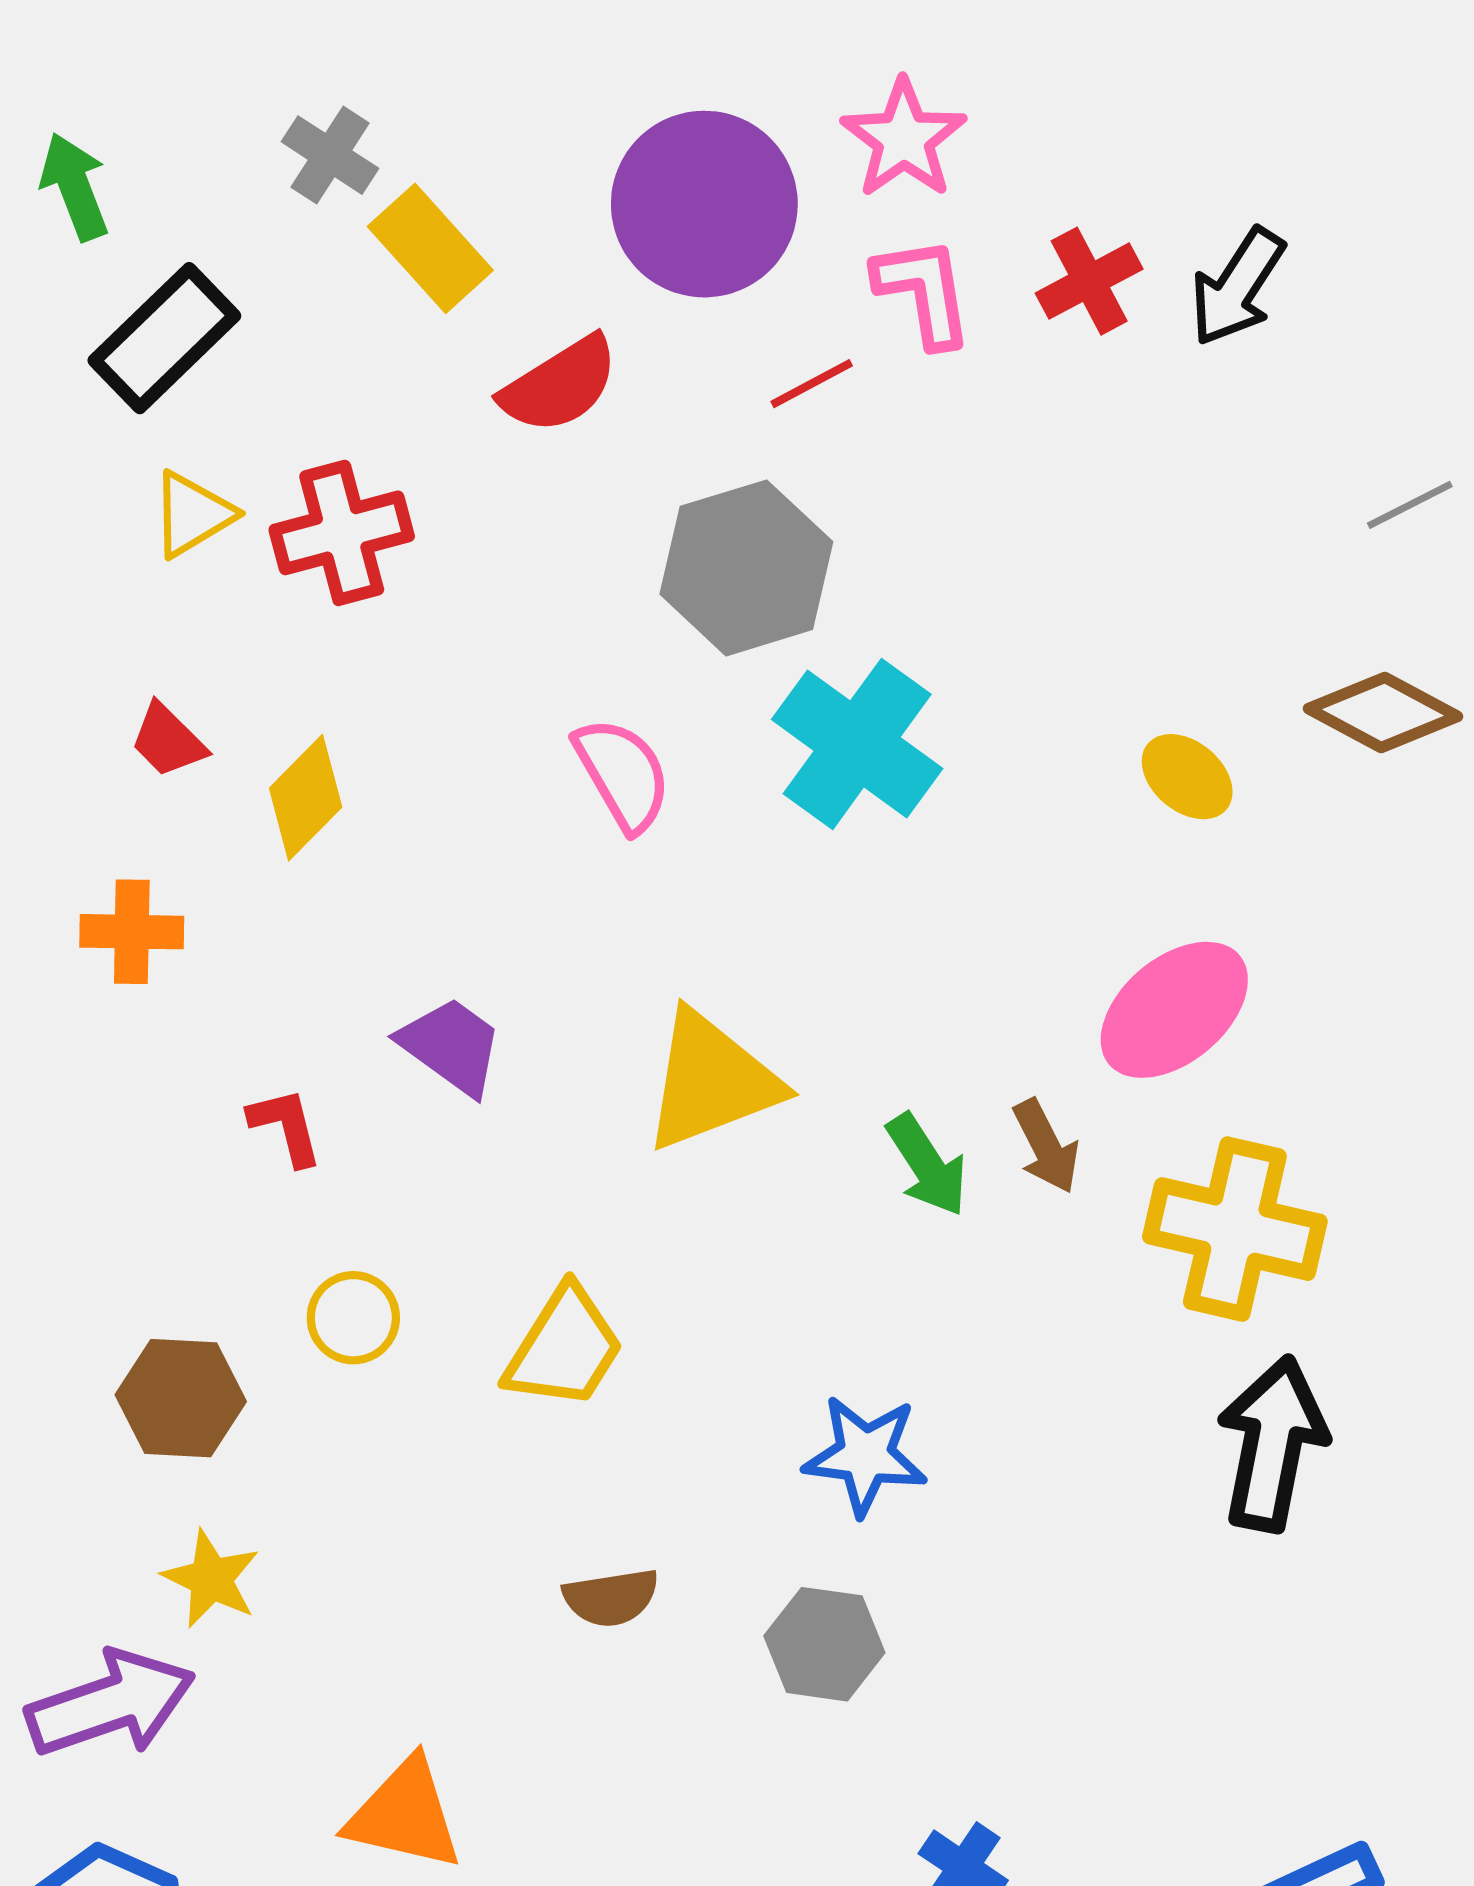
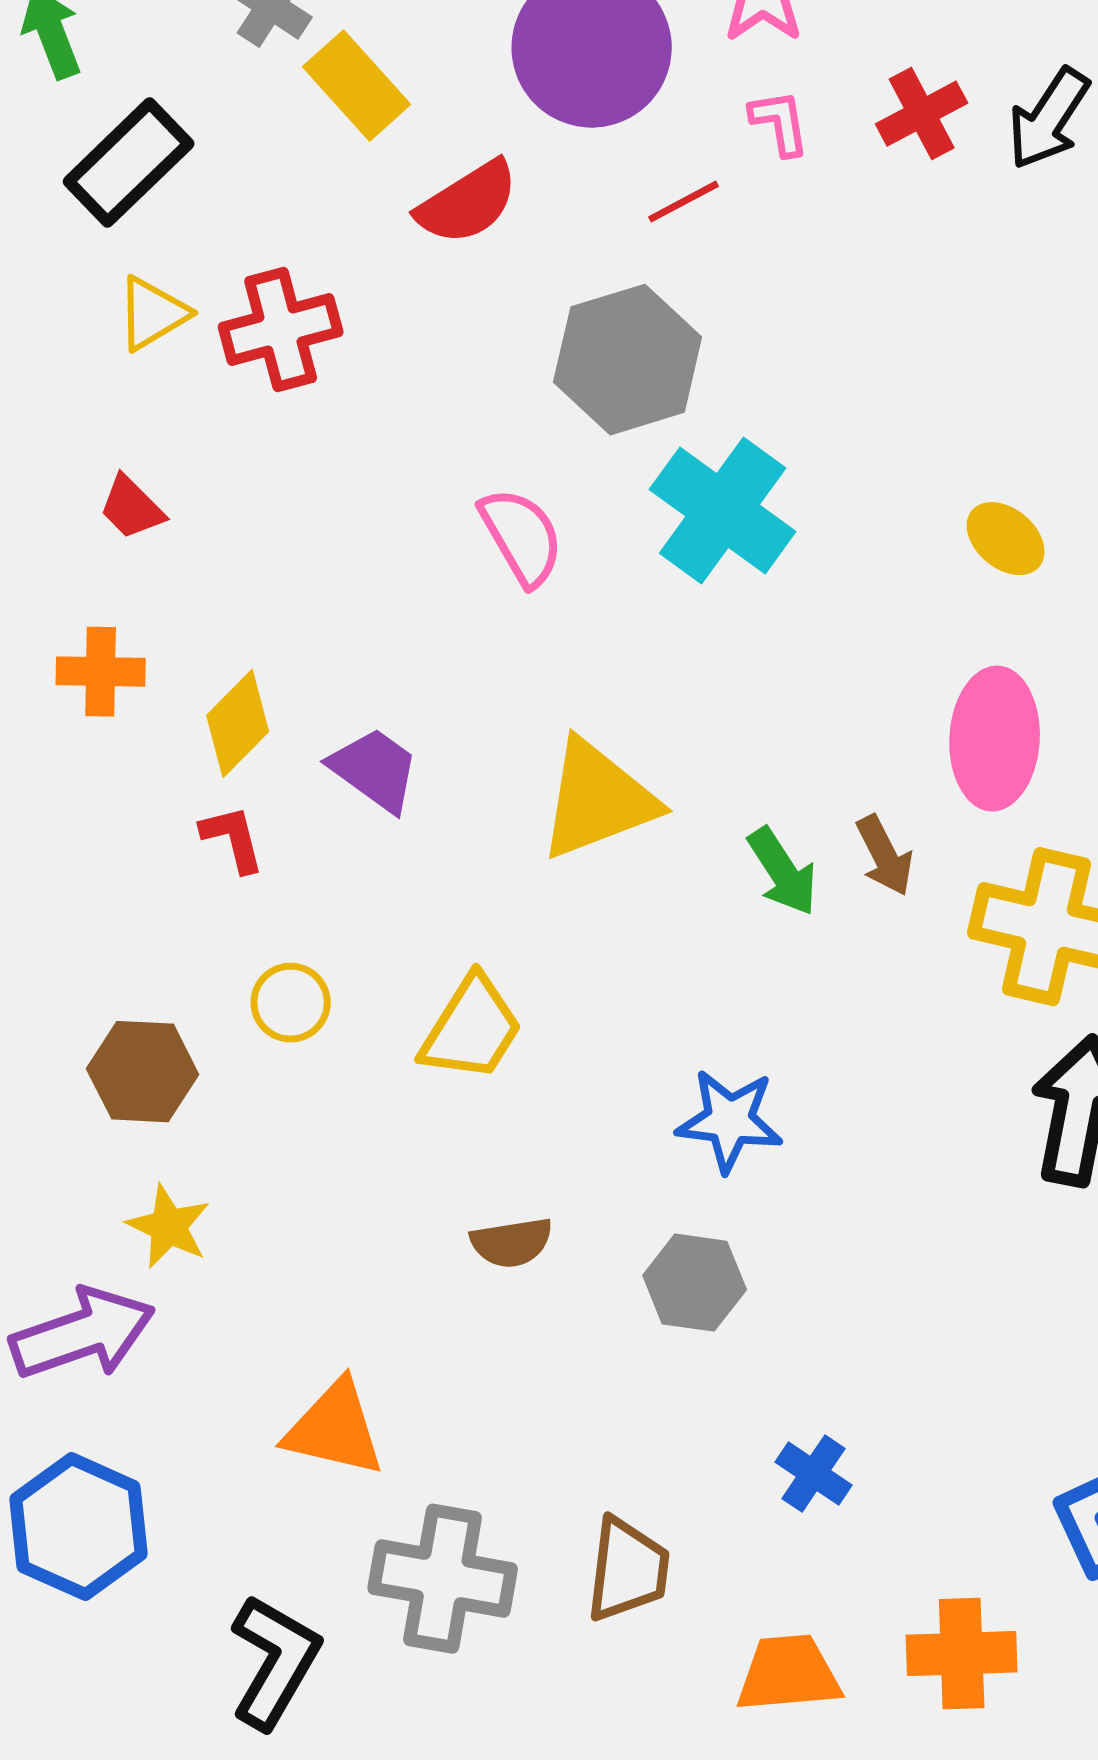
pink L-shape: (924, 292) -> (780, 123), size x0.7
yellow diamond: (306, 798) -> (238, 724), moved
pink ellipse: (1174, 1010) -> (995, 739), turned -47

